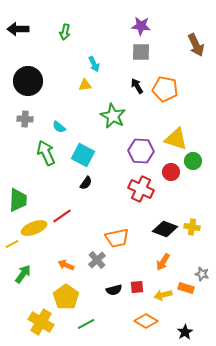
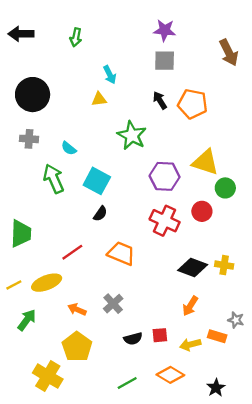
red circle: (171, 172) -> (202, 211), moved
yellow ellipse: (34, 228) -> (47, 283), moved
orange trapezoid: (117, 238) -> (121, 253), moved, turned -145
green line: (86, 324) -> (127, 383), moved

